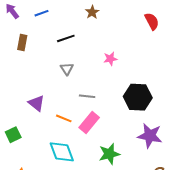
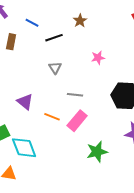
brown star: (92, 12) -> (80, 21), moved
blue line: (42, 13) -> (32, 23), moved, turned 48
cyan diamond: (62, 152) -> (24, 148), moved

